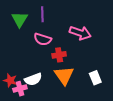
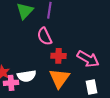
pink arrow: (80, 33) -> (88, 59), moved
pink semicircle: (43, 39) -> (45, 36), turned 36

